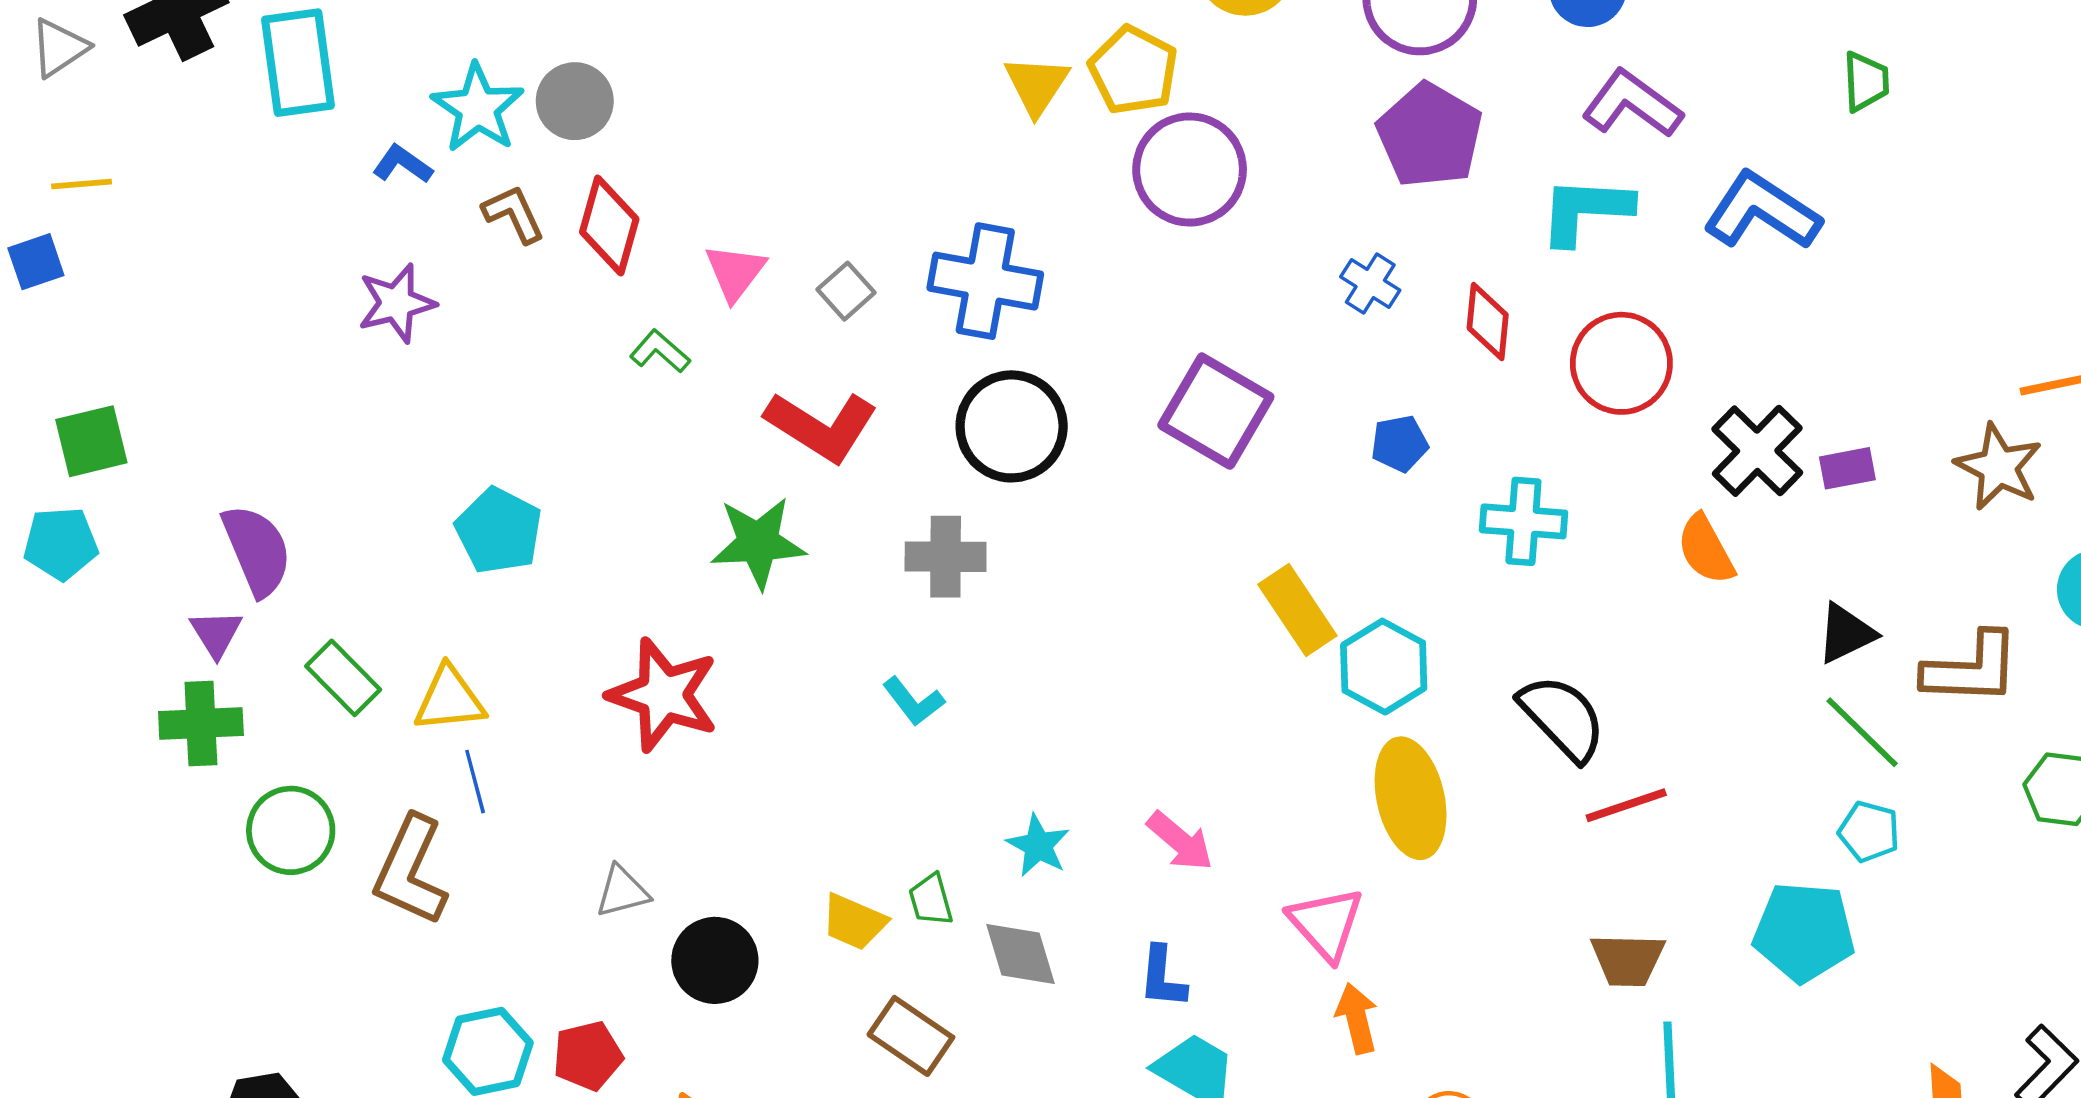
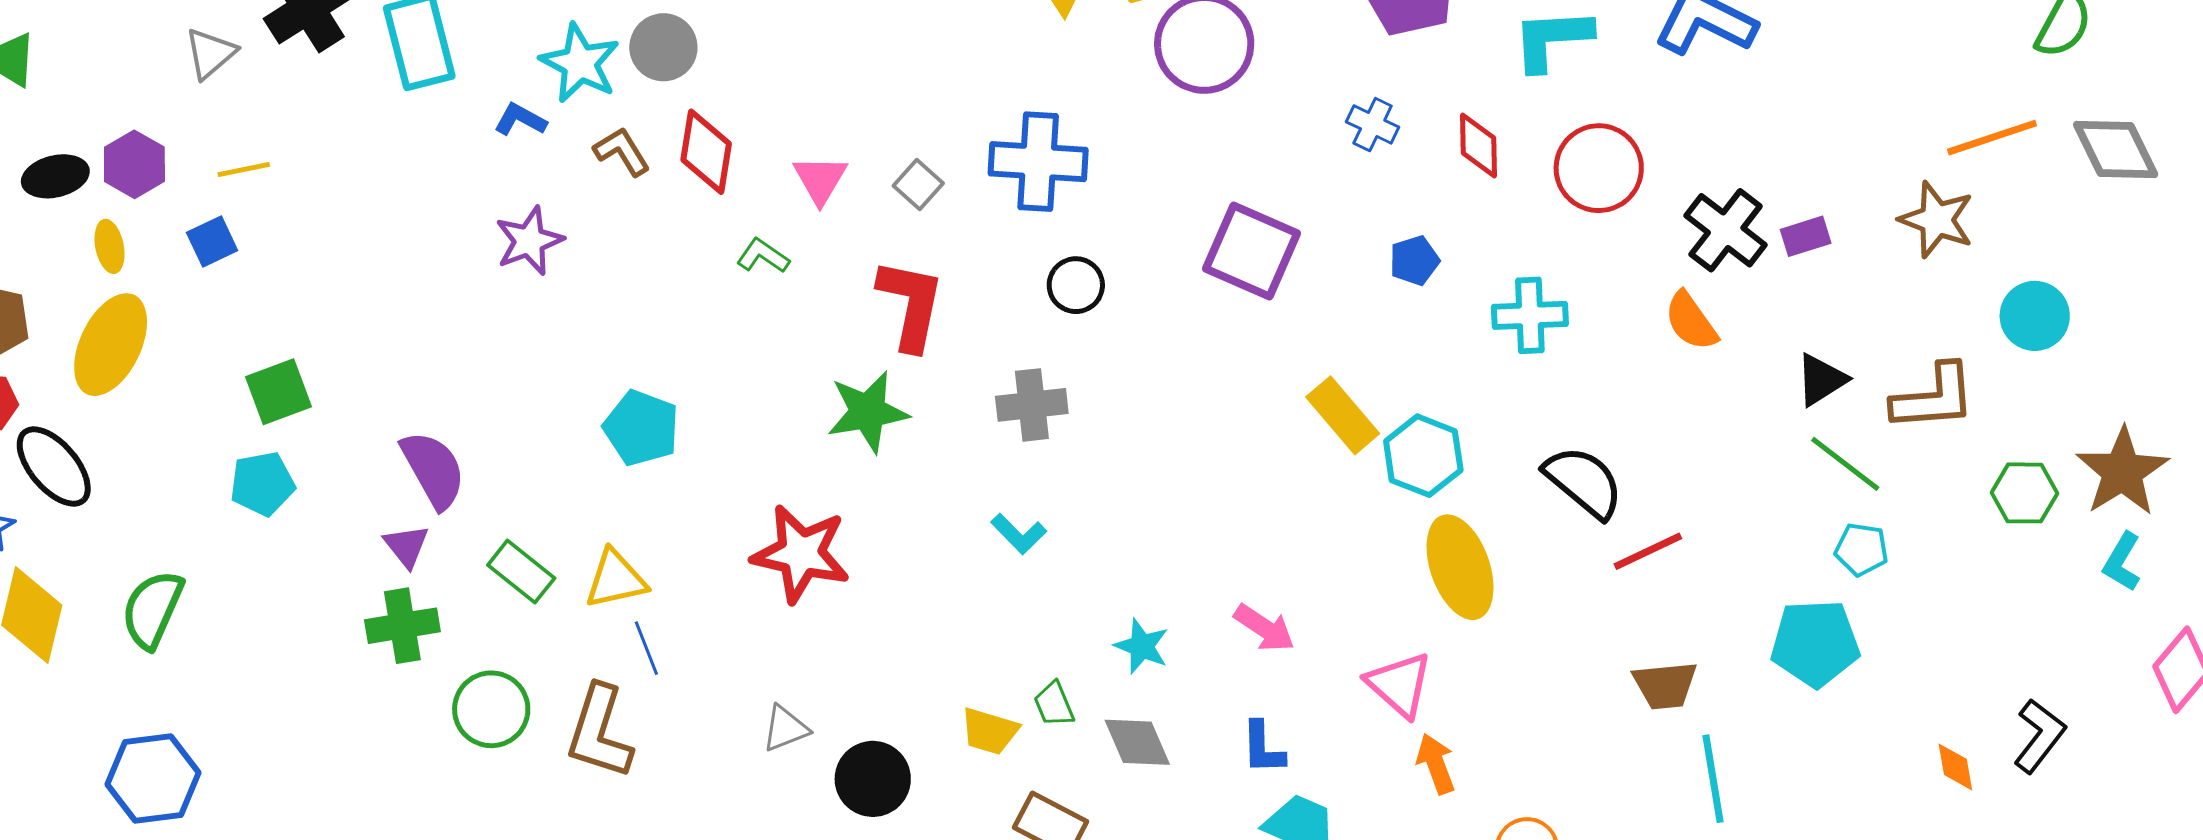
red L-shape: (821, 426) -> (911, 304), turned -104
black circle: (1012, 426) -> (1076, 285), size x0.6

